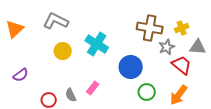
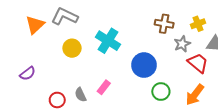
brown cross: (150, 28) -> (164, 24), size x0.7
orange triangle: (15, 29) -> (35, 25), moved

